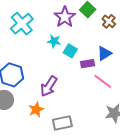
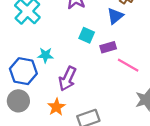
cyan star: (54, 41) -> (45, 55), moved
blue triangle: (104, 53) -> (115, 16), moved

